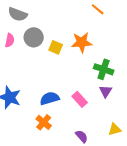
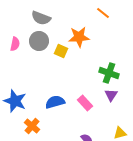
gray semicircle: (18, 14) -> (41, 18), moved
orange star: (82, 42) -> (79, 37), moved
orange cross: (44, 122) -> (32, 126), moved

